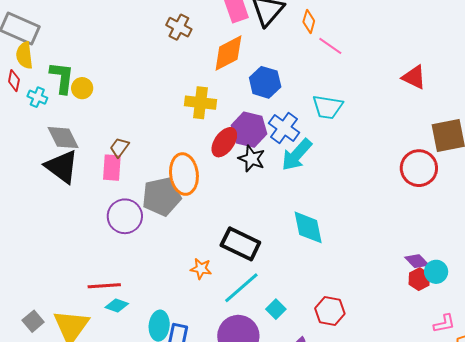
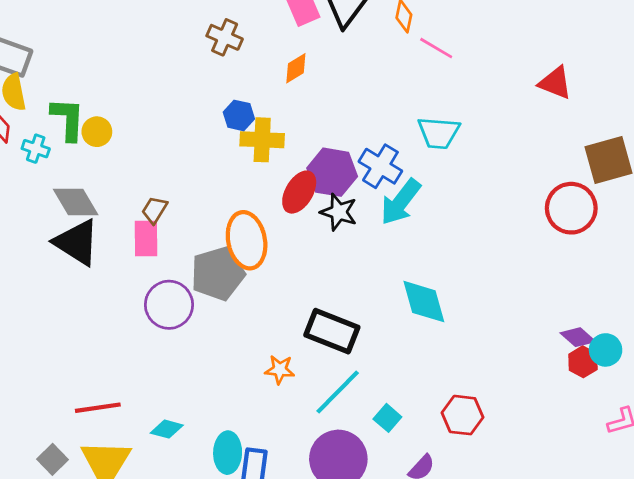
orange diamond: (228, 53) -> (296, 68), size x0.6
blue hexagon: (265, 82) -> (239, 115), moved, size x0.7
red line: (104, 286) -> (98, 408), moved

